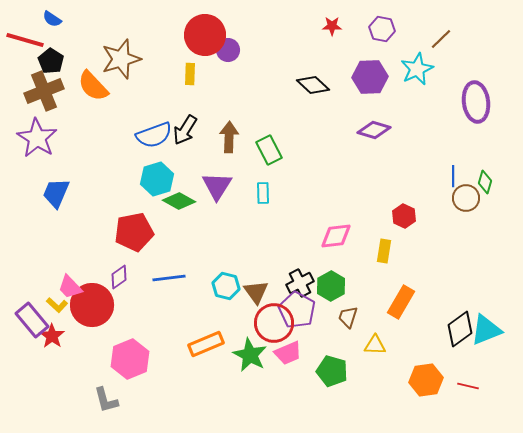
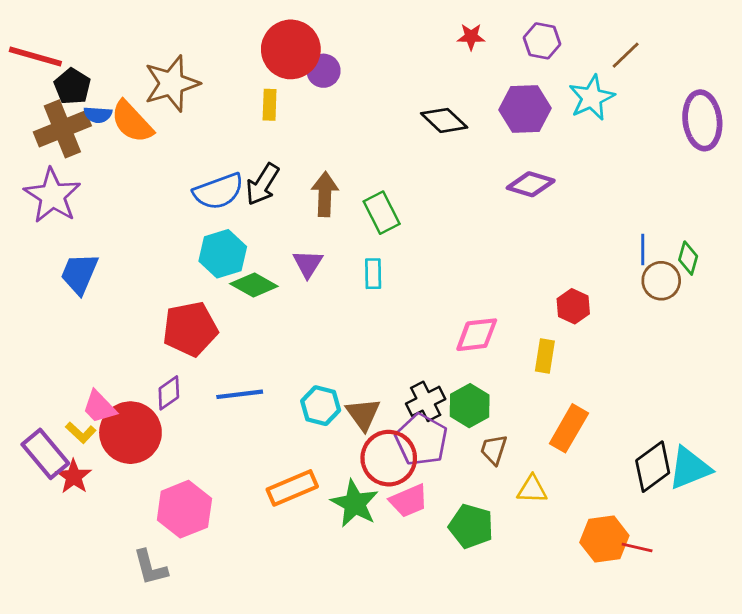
blue semicircle: (52, 19) -> (98, 115), moved, turned -30
purple ellipse: (476, 102) -> (702, 120), moved
purple triangle: (217, 186) -> (308, 264), size x0.7
red line: (468, 386) -> (637, 548), moved

